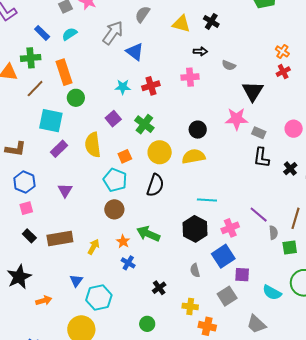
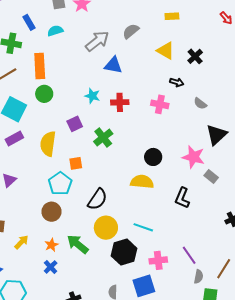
blue triangle: (135, 52) -> (113, 65), turned -42
yellow circle: (160, 152) -> (106, 228), moved
black L-shape: (261, 158) -> (182, 198), moved

